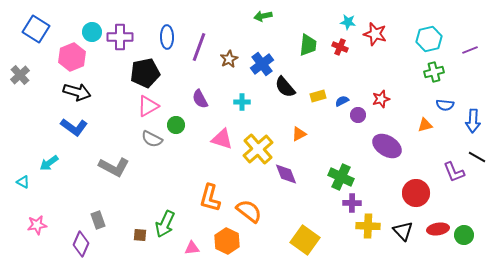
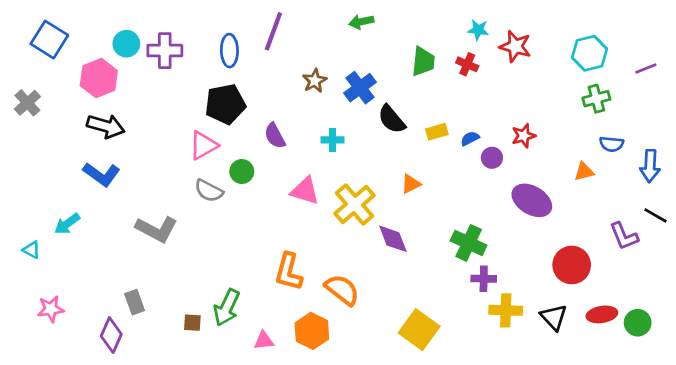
purple line: (199, 47) -> (273, 31), moved
black pentagon: (145, 73) -> (225, 104), moved

